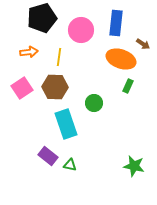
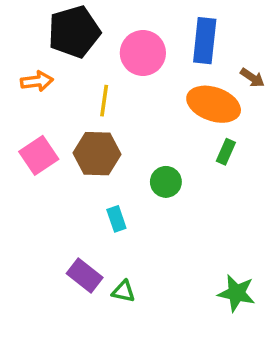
orange arrow: (29, 52) -> (37, 81), moved
cyan rectangle: (66, 124) -> (116, 219), size x0.5

